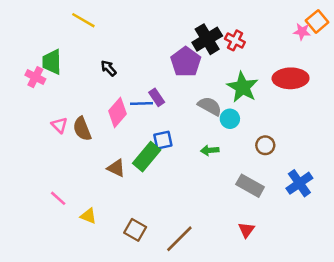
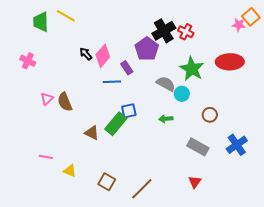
green trapezoid: (52, 62) -> (41, 22), moved
purple rectangle: (157, 97) -> (127, 68), moved
pink diamond: (117, 112) -> (103, 56), moved
pink triangle: (59, 125) -> (47, 99), turned 32
pink line: (58, 198) -> (46, 157), turned -32

